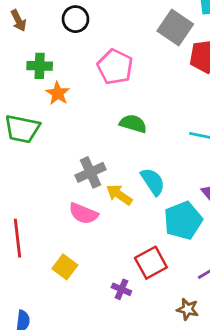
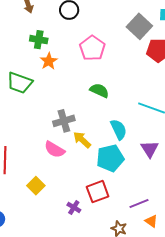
cyan semicircle: (153, 182) -> (119, 129), moved
cyan pentagon: (183, 220) -> (110, 158), moved

